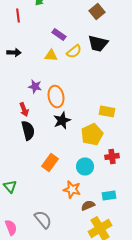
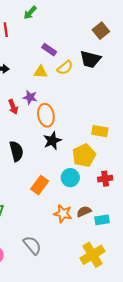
brown square: (97, 11) -> (101, 31), moved
purple star: (35, 86) -> (30, 97), moved
red arrow: (24, 109) -> (13, 107), moved
cyan circle: (85, 166) -> (70, 178), moved
brown semicircle: (88, 205) -> (84, 211), moved

